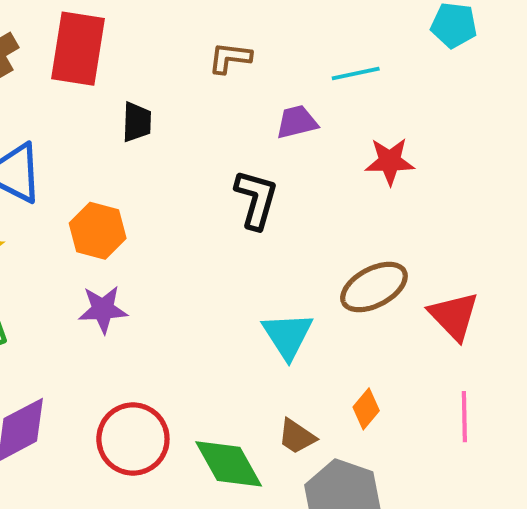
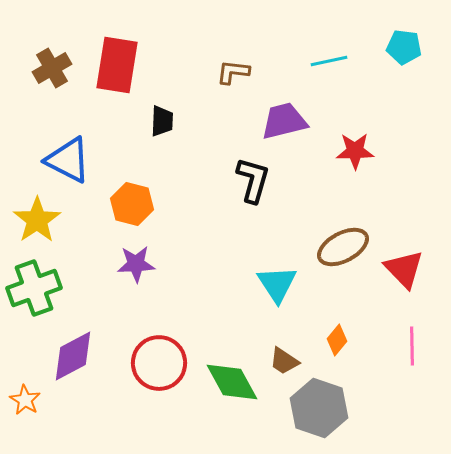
cyan line: (356, 74) -> (329, 61), moved
purple trapezoid: (297, 122) -> (284, 121), size x1.4

